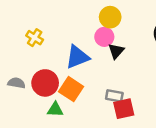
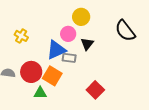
pink circle: (104, 37) -> (68, 34), moved
gray rectangle: (114, 96) -> (69, 58), moved
red square: (124, 109) -> (95, 90), turned -30

